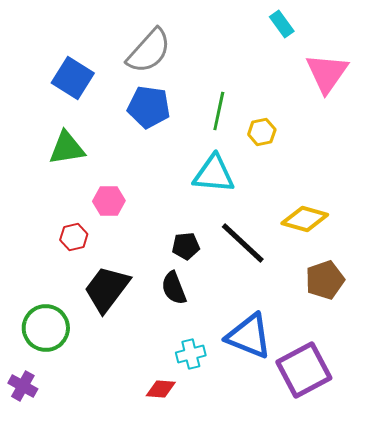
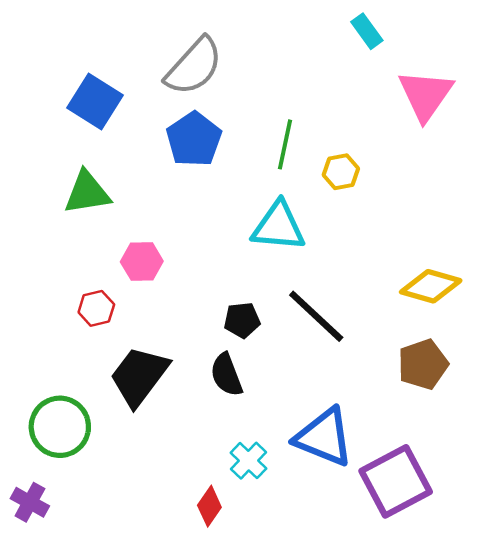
blue pentagon: (149, 107) -> (194, 139), turned 30
yellow diamond: (305, 219) -> (431, 286), moved
cyan cross: (191, 354) -> (249, 461), turned -32
red diamond: (161, 389) -> (209, 506), turned -60

